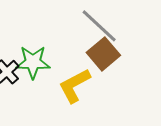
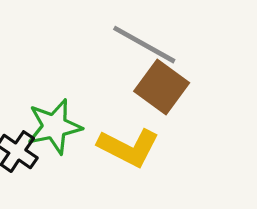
yellow L-shape: (75, 86) -> (129, 147), turned -111

